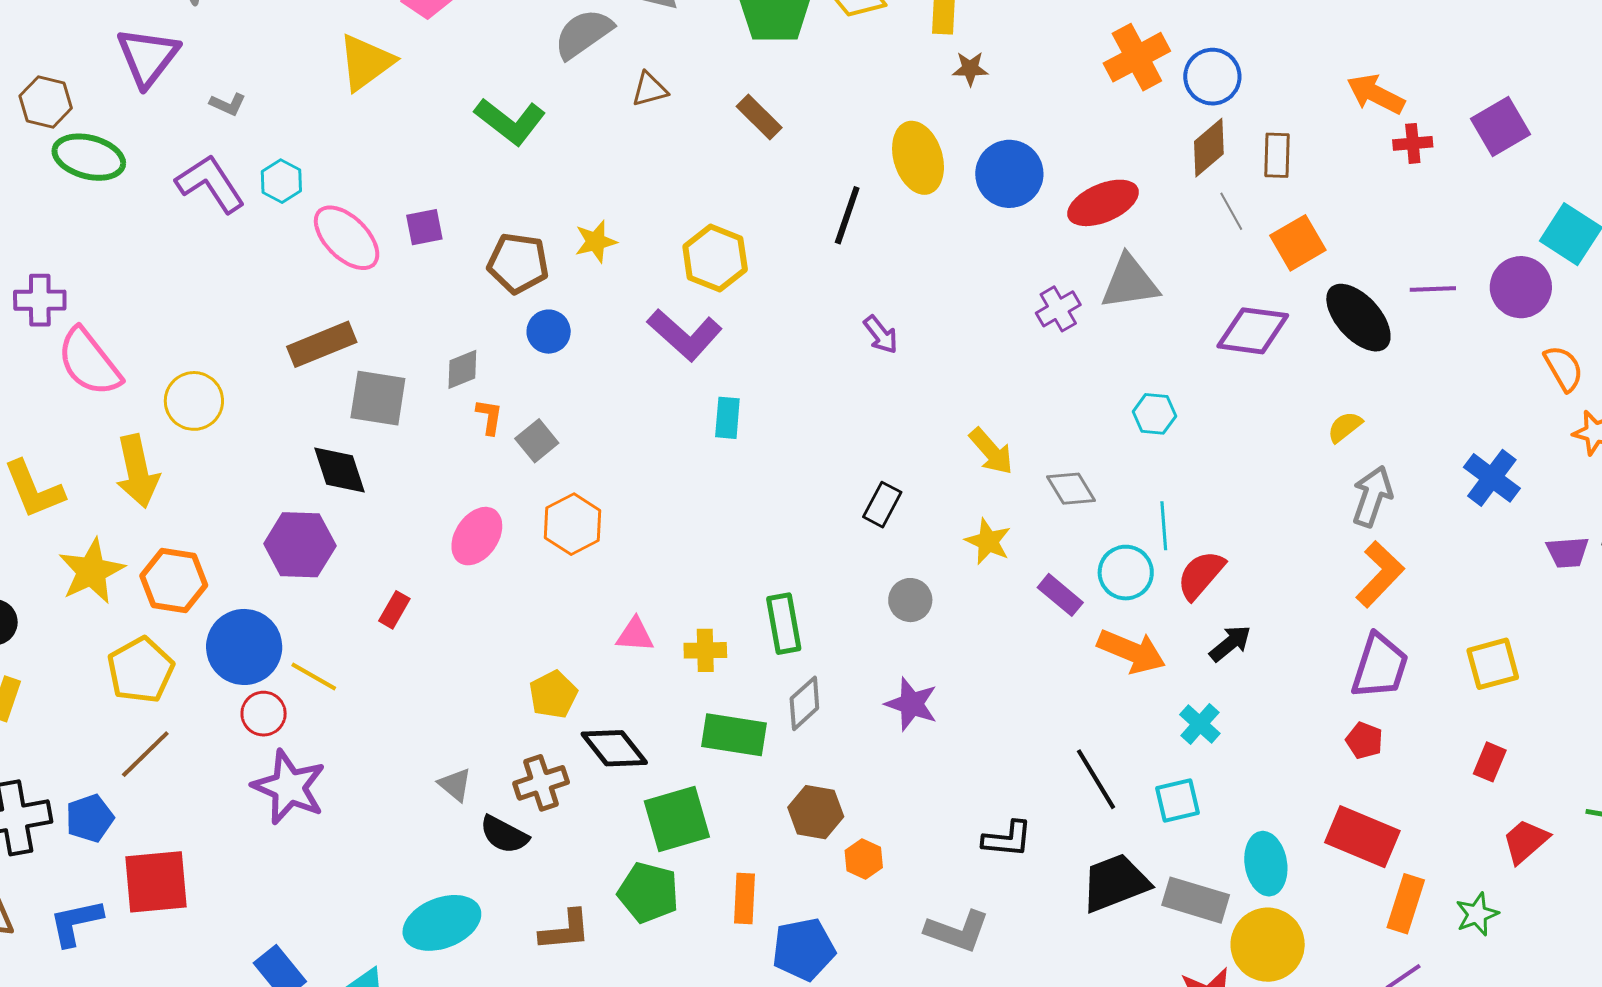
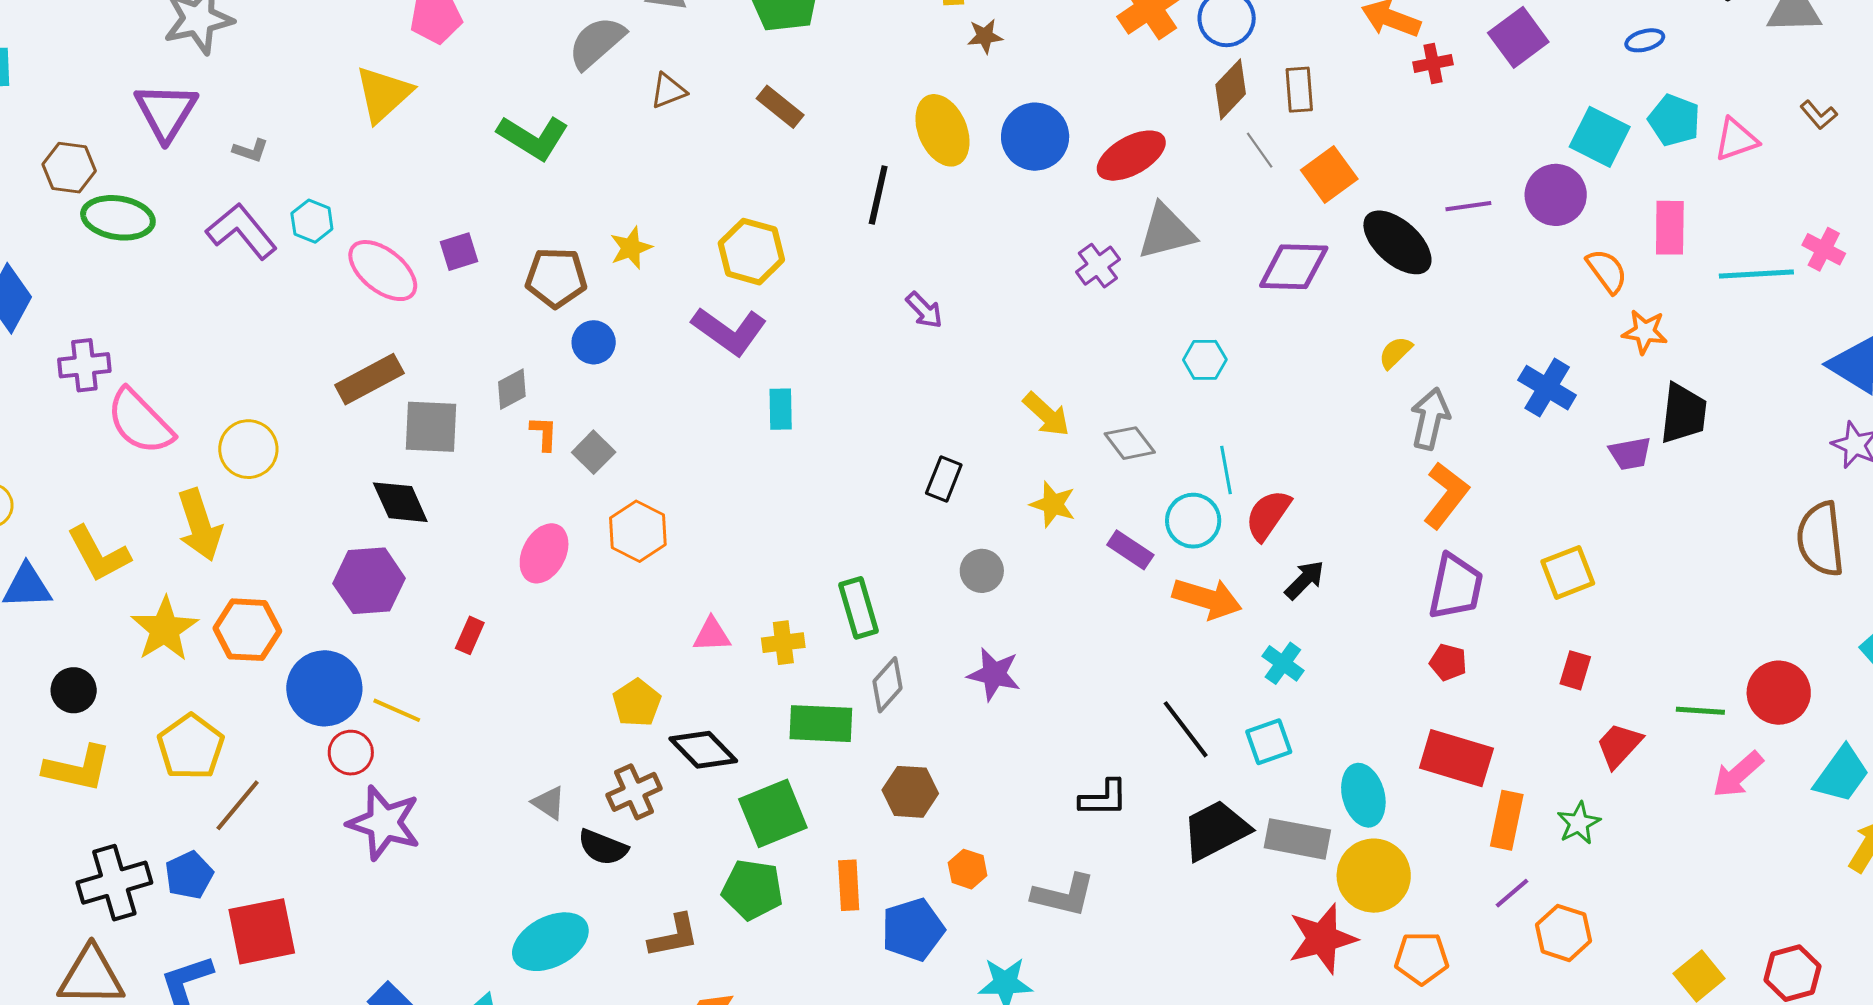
yellow pentagon: (141, 670) -> (191, 747), moved
orange hexagon: (864, 859) -> (968, 869), moved

